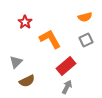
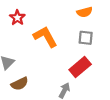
gray square: (86, 40) -> (86, 38), turned 32
red rectangle: (66, 66) -> (80, 67), moved

